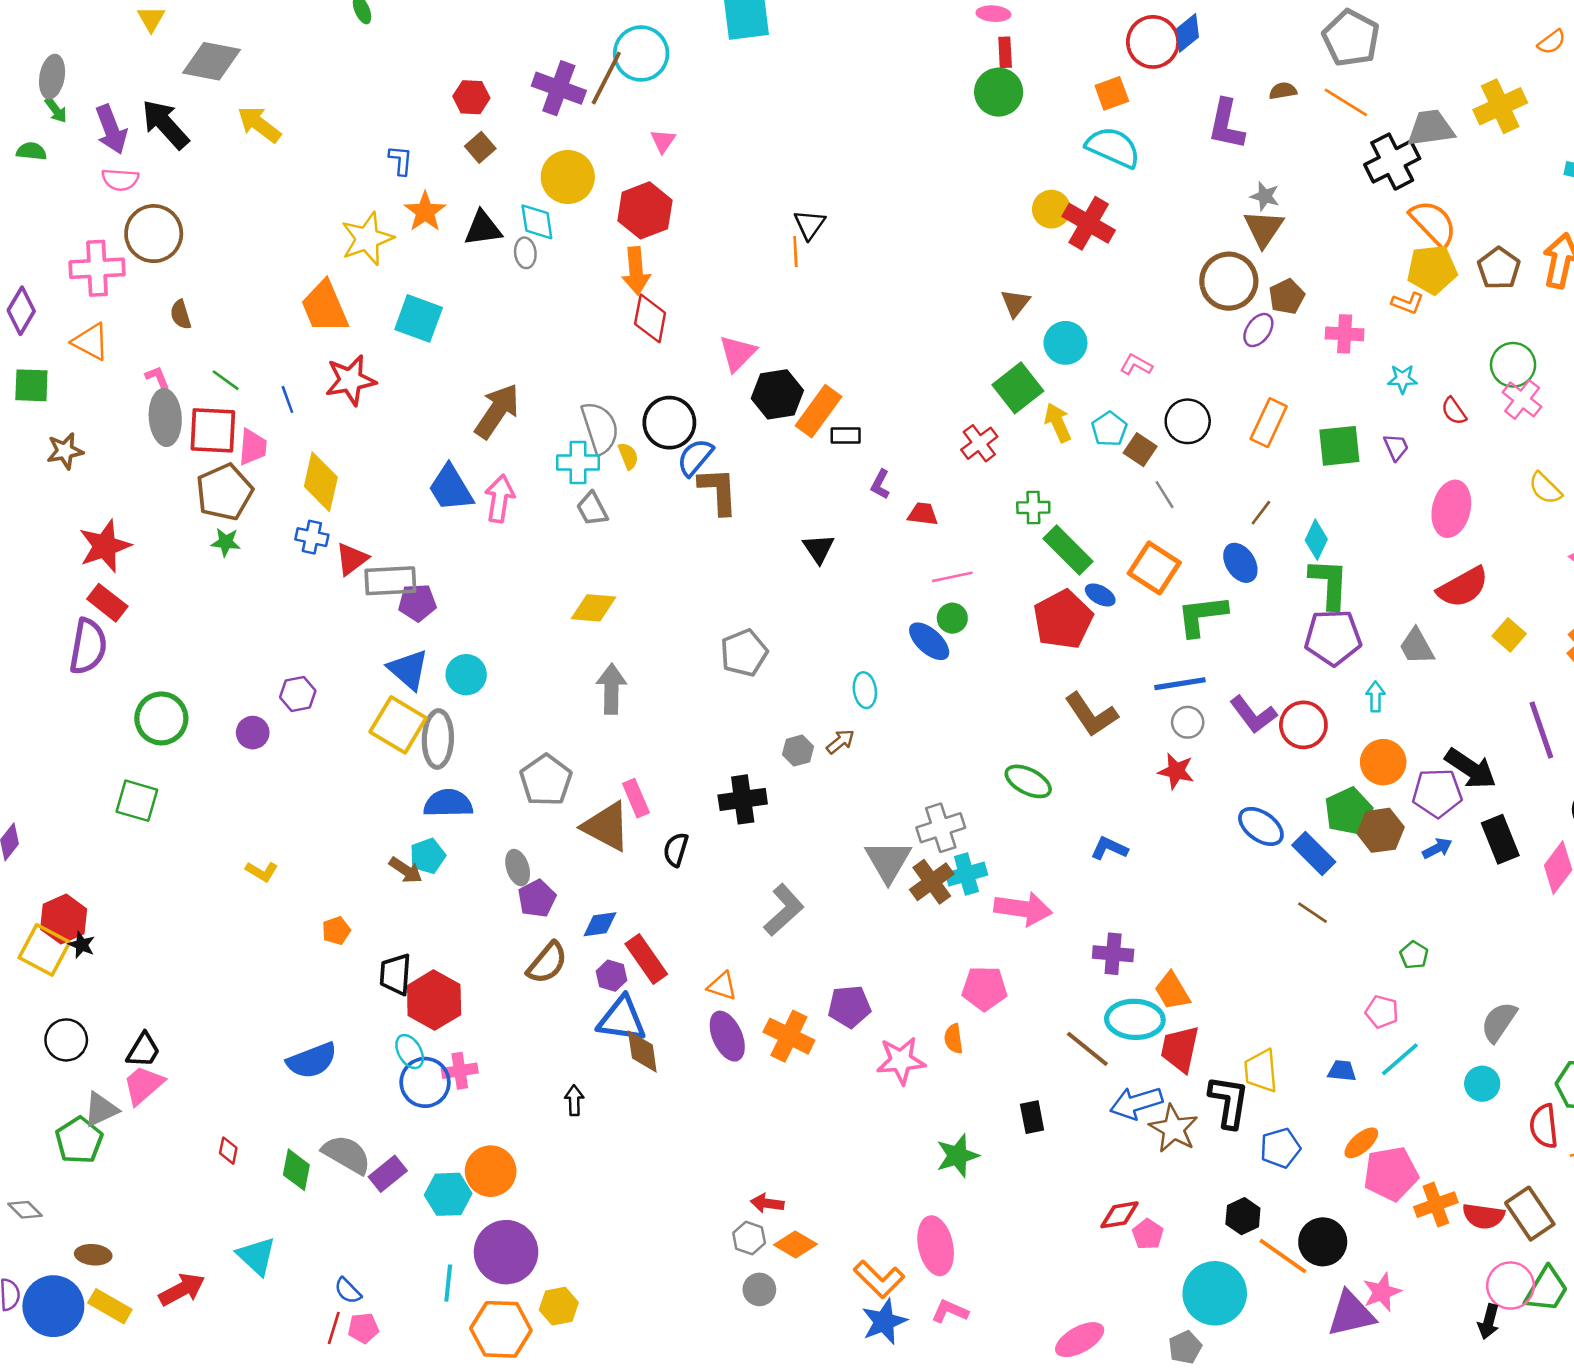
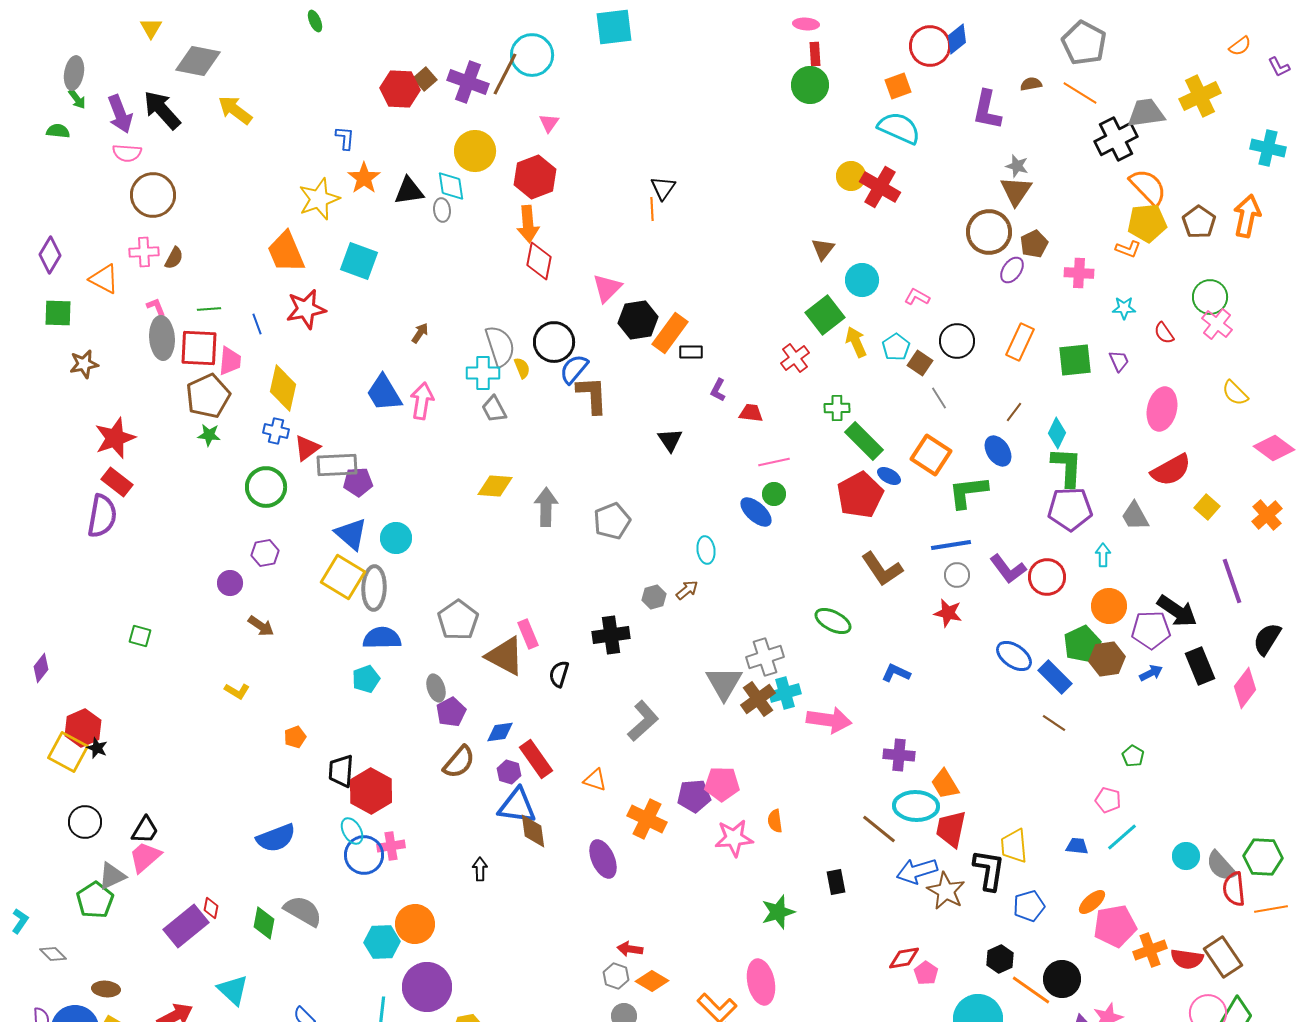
red hexagon: (471, 97) -> (400, 89), size x1.4
brown square: (480, 147) -> (425, 79), moved
pink cross: (97, 268) -> (144, 252), moved, size x0.7
brown semicircle: (181, 315) -> (174, 258), turned -135
green line: (226, 380) -> (209, 309), turned -40
brown arrow: (497, 411) -> (420, 333), size x0.5
gray arrow: (611, 689) -> (546, 507), moved
green circle: (161, 718) -> (266, 487), moved
green square: (137, 801) -> (140, 636), size x0.7
brown arrow: (406, 870) -> (261, 626), moved
pink pentagon: (984, 989) -> (722, 784), moved
gray semicircle: (1499, 1022) -> (1221, 866), moved, turned -76
purple ellipse: (727, 1036) -> (603, 859), moved
purple rectangle: (388, 1174) -> (186, 926), moved, size x1.5

